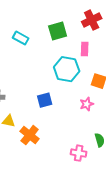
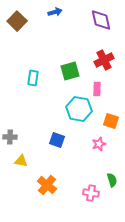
cyan rectangle: (21, 38) -> (33, 78), turned 70
blue square: (45, 100) -> (57, 140), turned 35
orange cross: (30, 135) -> (47, 185), moved

